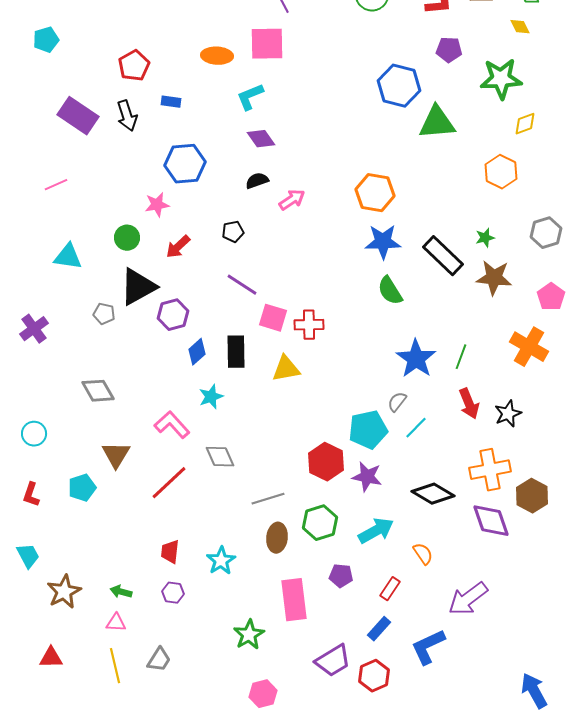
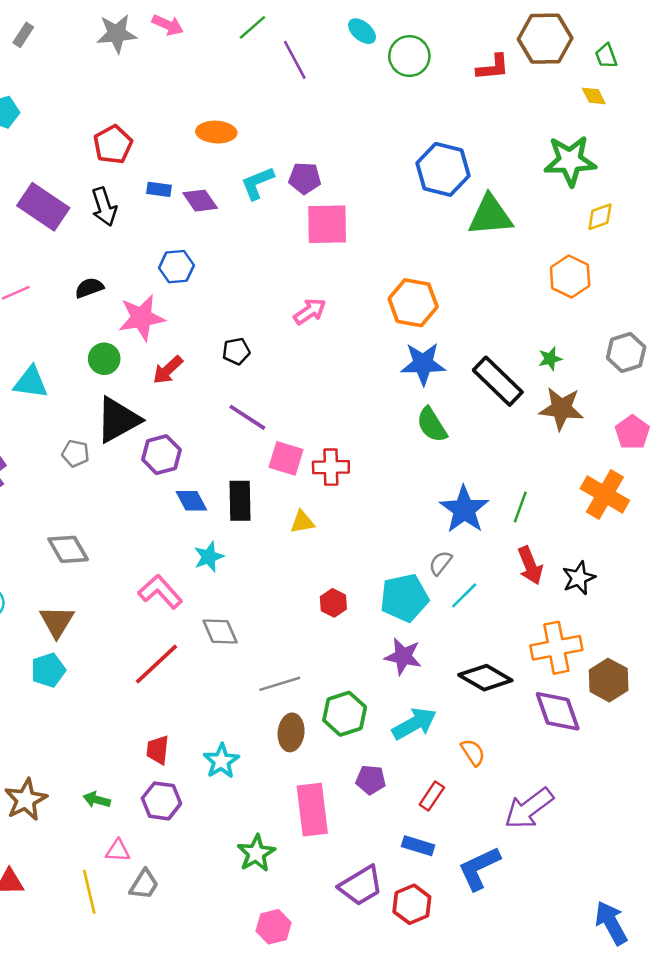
pink square: (267, 44) -> (327, 224), moved
purple pentagon: (449, 50) -> (305, 178), moved
purple diamond: (261, 139) -> (200, 201), moved
blue hexagon: (185, 164) -> (176, 267), size x0.7
black semicircle: (257, 181) -> (89, 288), moved
pink star: (157, 205) -> (142, 318), size x1.5
blue diamond: (197, 352) -> (191, 501), turned -76
yellow triangle: (286, 369) -> (302, 522), size x0.7
brown triangle: (116, 455) -> (57, 622), moved
red hexagon: (326, 462) -> (333, 603), moved, size x0.6
purple hexagon: (173, 593) -> (161, 801), size x1.4
pink triangle: (116, 623) -> (118, 851), moved
blue rectangle: (379, 629) -> (418, 846), turned 65

